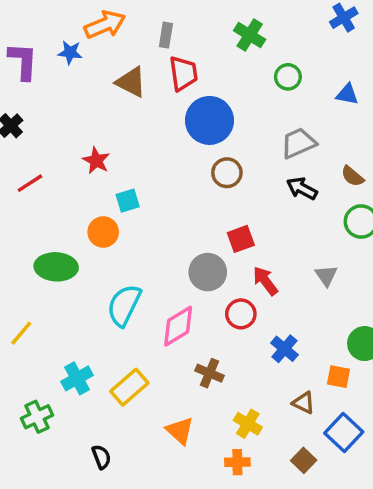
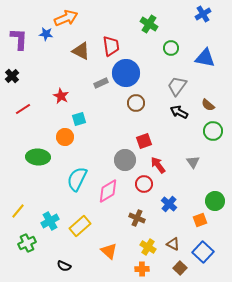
gray rectangle: (166, 35) -> (101, 83), moved, turned 56
blue triangle: (347, 94) -> (205, 58), size x1.5
gray trapezoid: (298, 143) -> (177, 86), turned -30
yellow line: (21, 333) -> (18, 211), moved
brown cross: (209, 373) -> (137, 218), moved
orange square: (338, 377) -> (200, 220), turned -32
brown triangle: (304, 403) -> (173, 244), moved
black semicircle: (101, 457) -> (64, 266), turned 136

